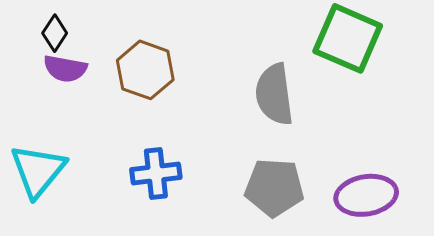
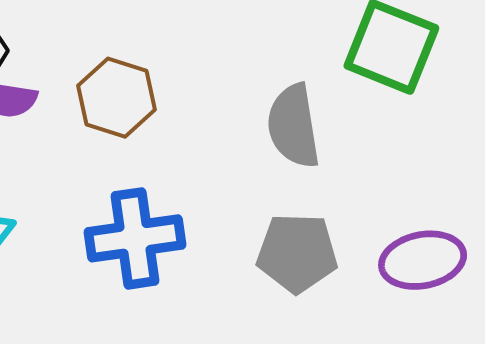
blue cross: (156, 174) -> (135, 238), size x1.4

